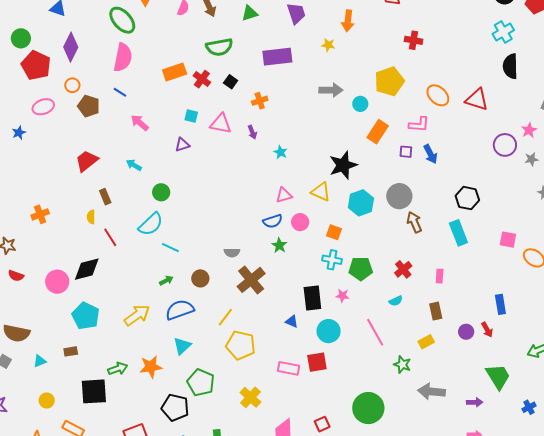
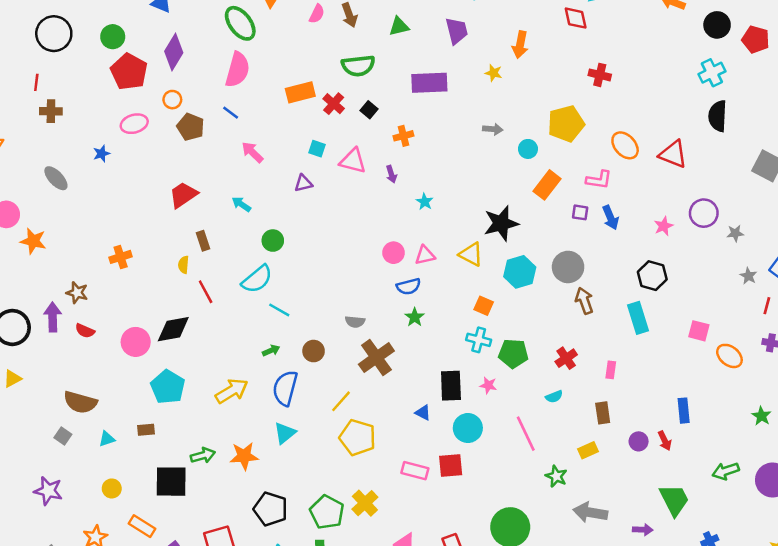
gray arrow: (331, 90) -> (493, 129), size x0.7
pink star: (529, 130) -> (664, 226), moved
pink circle: (300, 222) -> (393, 253), moved
blue semicircle: (180, 310) -> (285, 388), turned -60
green pentagon: (201, 383) -> (327, 512), moved

